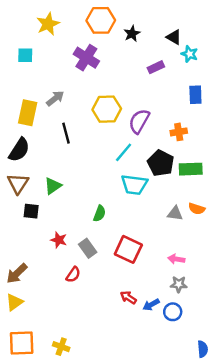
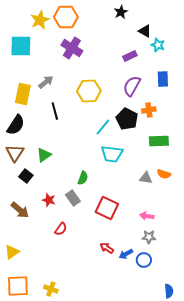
orange hexagon: (101, 20) -> (66, 17), moved
black star: (132, 34) -> (121, 12), moved
cyan square: (25, 55) -> (21, 46), size x1.6
purple semicircle: (139, 121) -> (132, 86), moved
black pentagon: (161, 163) -> (127, 119), moved
black square: (31, 211) -> (26, 176), turned 32
gray rectangle: (88, 248) -> (73, 198), moved
brown arrow: (17, 273) -> (20, 210), moved, turned -96

